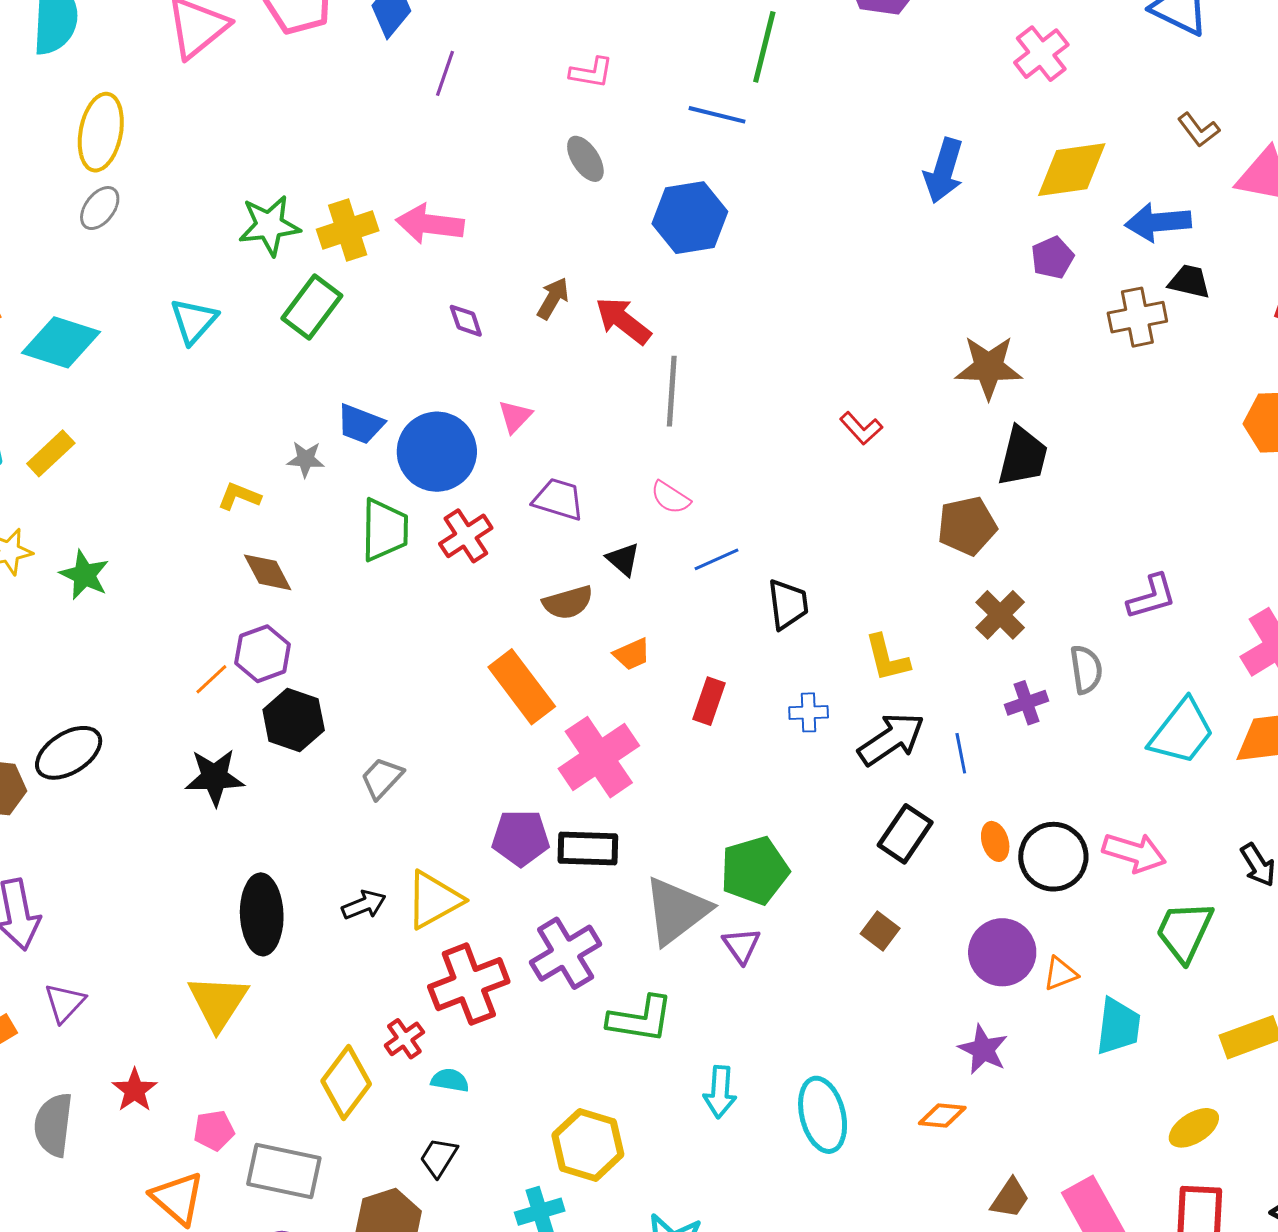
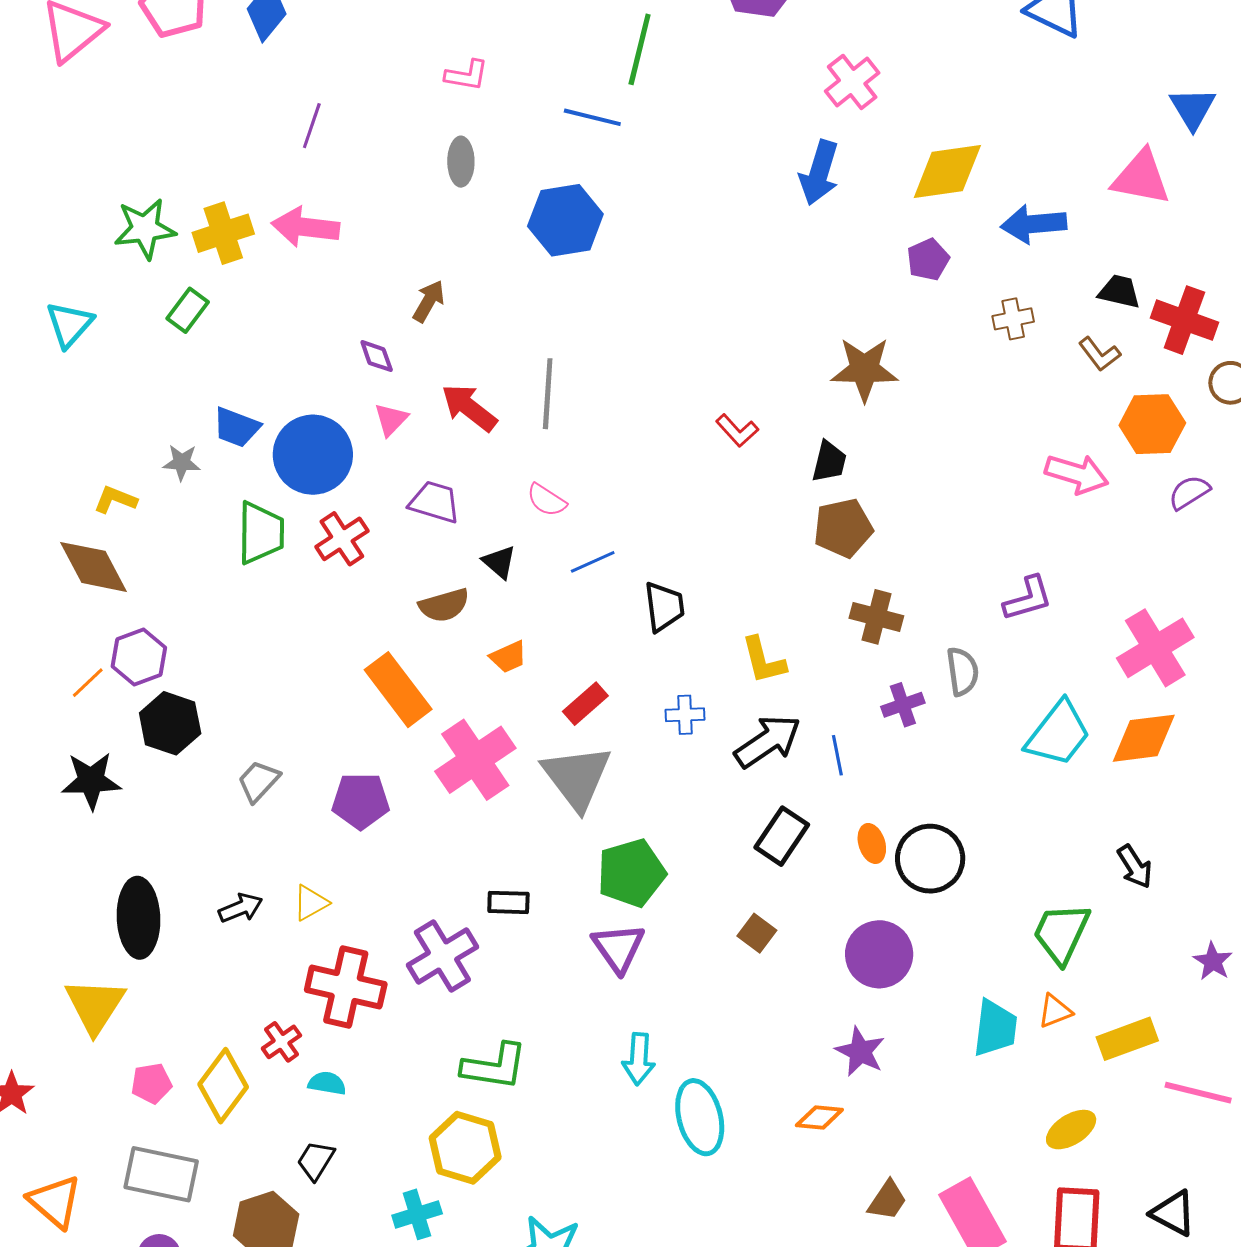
pink cross: (1041, 54) -> (852, 82), moved
purple line: (445, 73) -> (312, 126), moved
brown L-shape: (1199, 130) -> (1099, 354), moved
gray ellipse: (585, 159) -> (461, 162), turned 33
black trapezoid: (1189, 281) -> (1119, 292), moved
green rectangle: (312, 307) -> (188, 310), size x0.7
brown cross: (1137, 317) -> (1013, 319), size x0.7
purple diamond: (466, 321) -> (377, 356), moved
red arrow: (623, 321) -> (469, 408), moved
black trapezoid: (1023, 456) -> (829, 462), moved, size x0.7
brown diamond: (268, 572) -> (94, 567), moved, size x1.4
brown cross: (1000, 615) -> (876, 617), turned -30
red rectangle: (709, 701) -> (585, 704), turned 30
purple pentagon: (521, 838) -> (361, 801), moved
black rectangle: (588, 849) -> (508, 902), moved, size x0.7
pink arrow: (1134, 853) -> (1077, 474), moved
yellow triangle: (434, 900) -> (311, 903), size x0.6
gray triangle: (677, 911) -> (577, 777), moved, turned -30
purple triangle: (742, 945) -> (618, 948), size x1.4
orange triangle: (1060, 974) -> (1055, 1011), moved
red cross: (469, 984) -> (346, 987), turned 34
green L-shape: (640, 1019) -> (494, 1066), moved
cyan arrow: (720, 1092) -> (639, 1059), moved
pink pentagon: (214, 1130) -> (151, 1083), moved

